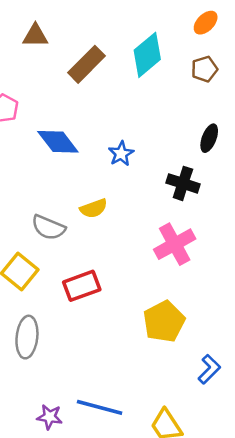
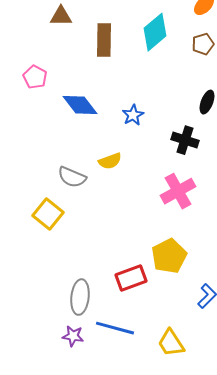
brown rectangle: (86, 64) -> (104, 40), turned -44
red rectangle: (82, 286) -> (131, 278), moved
gray ellipse: (27, 337) -> (80, 297), moved

